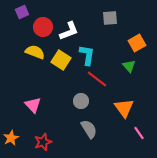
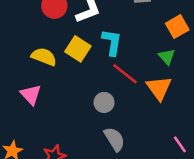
yellow semicircle: (35, 52) -> (44, 57), moved
pink triangle: (33, 105) -> (31, 95), moved
orange triangle: (124, 108) -> (159, 88), moved

